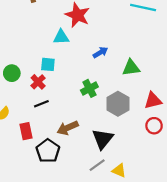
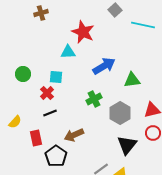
blue arrow: (100, 52) -> (104, 66), size x1.6
green circle: (12, 73) -> (23, 74), moved
black triangle: (103, 139) -> (127, 145), moved

